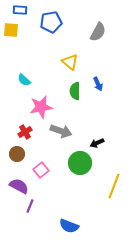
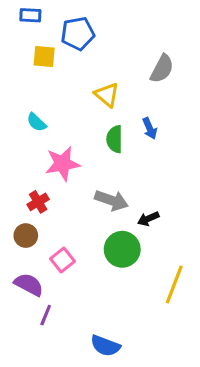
yellow square: (11, 30) -> (44, 56), moved
gray semicircle: (98, 32) -> (162, 69), moved
gray arrow: (61, 131) -> (111, 200), moved

